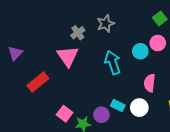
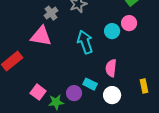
pink triangle: (68, 56) -> (41, 36), turned -45
pink semicircle: (150, 83) -> (111, 68), moved
white circle: (139, 108) -> (112, 95), moved

